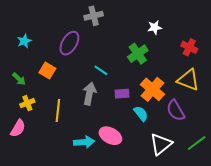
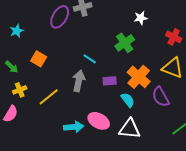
purple ellipse: (69, 43) -> (60, 17), moved
yellow line: (58, 110) -> (49, 97), turned 45
white triangle: (161, 144) -> (130, 129), moved, turned 45

